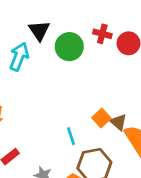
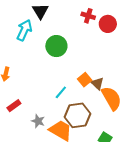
green circle: (69, 47) -> (56, 46), moved
cyan line: (71, 136) -> (61, 92), turned 56

